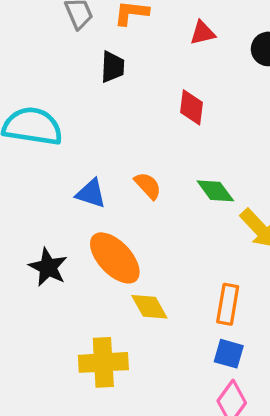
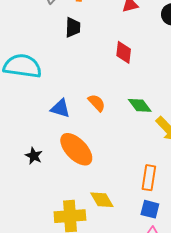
black star: (48, 267) -> (34, 156), size x0.7
yellow diamond: (149, 307) -> (102, 200), moved

